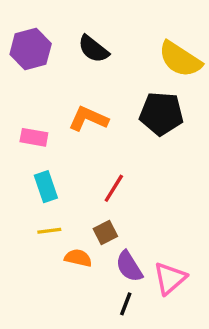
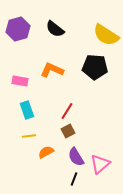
brown square: (105, 232) -> (68, 131), moved
orange semicircle: (78, 258) -> (46, 152), turned -42

